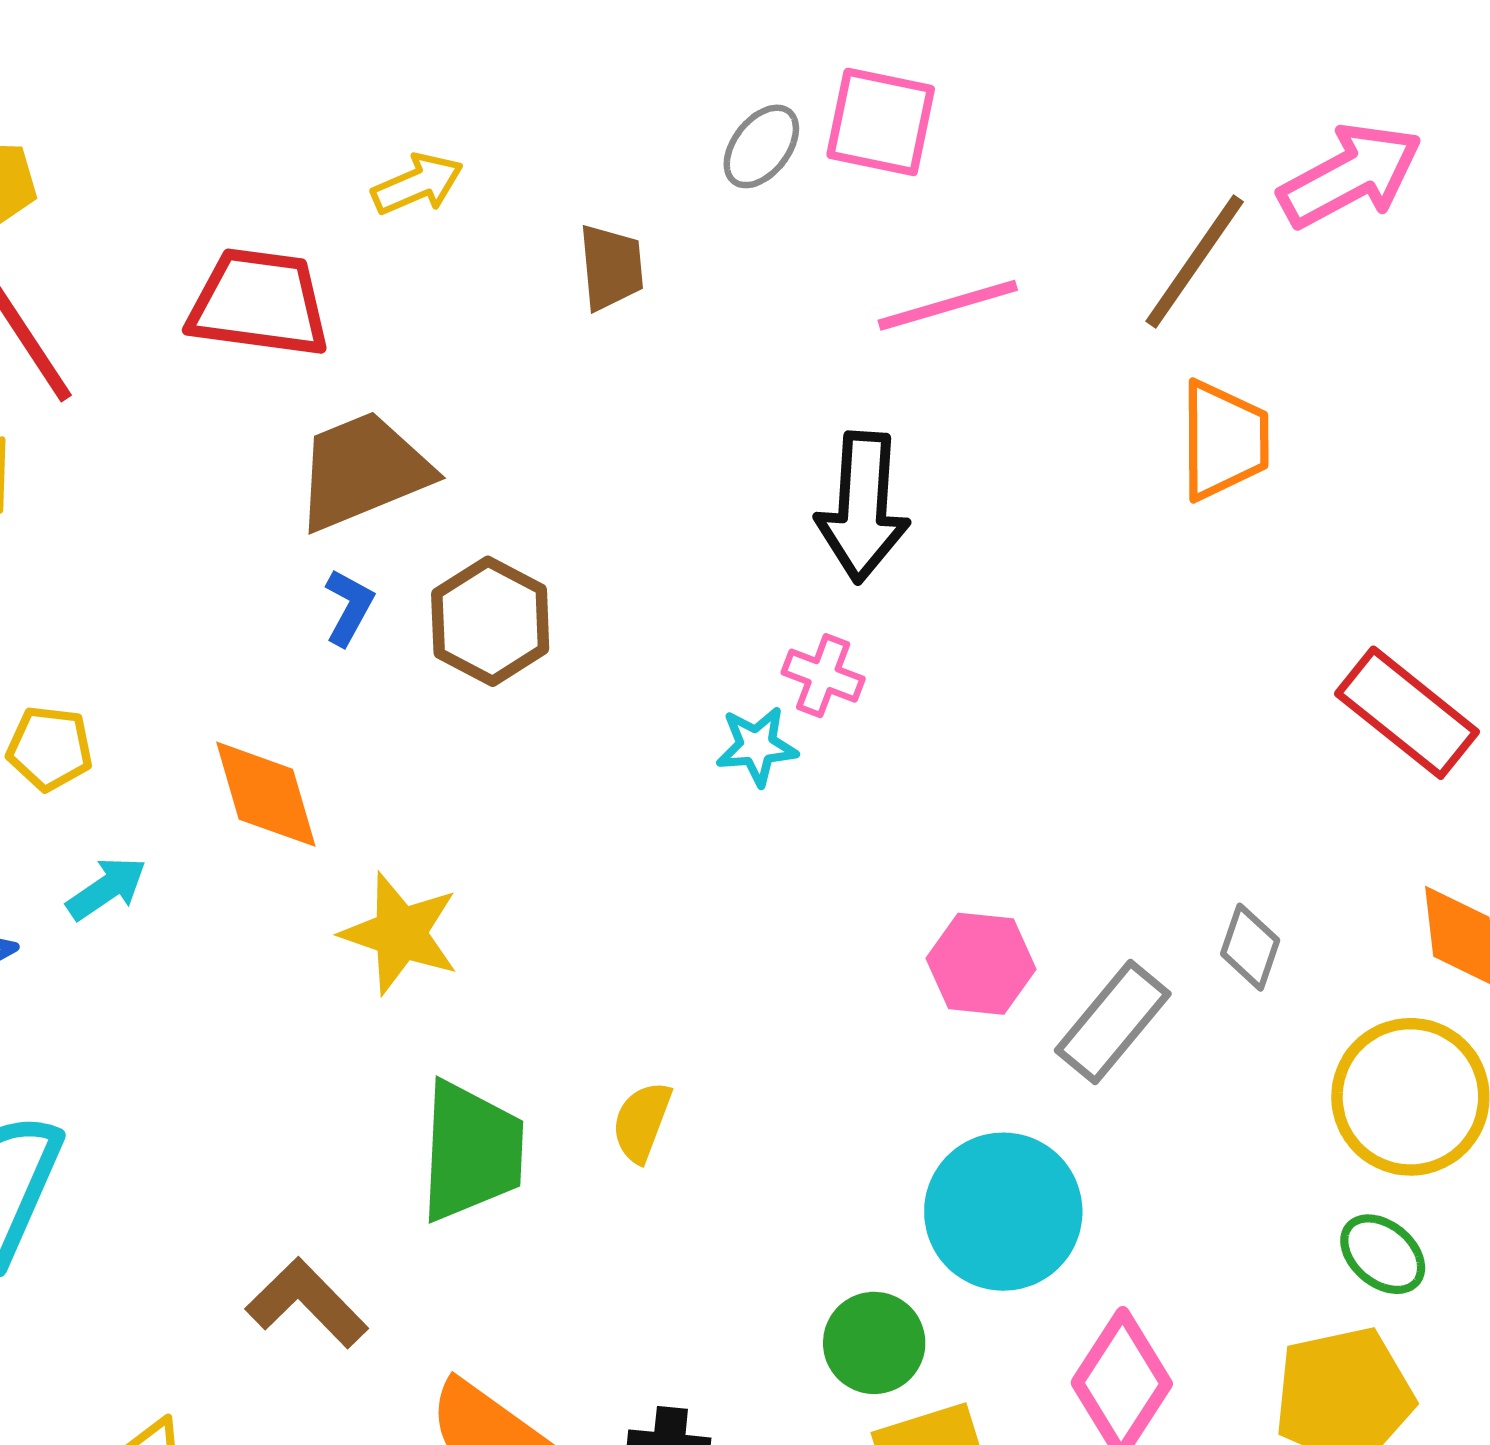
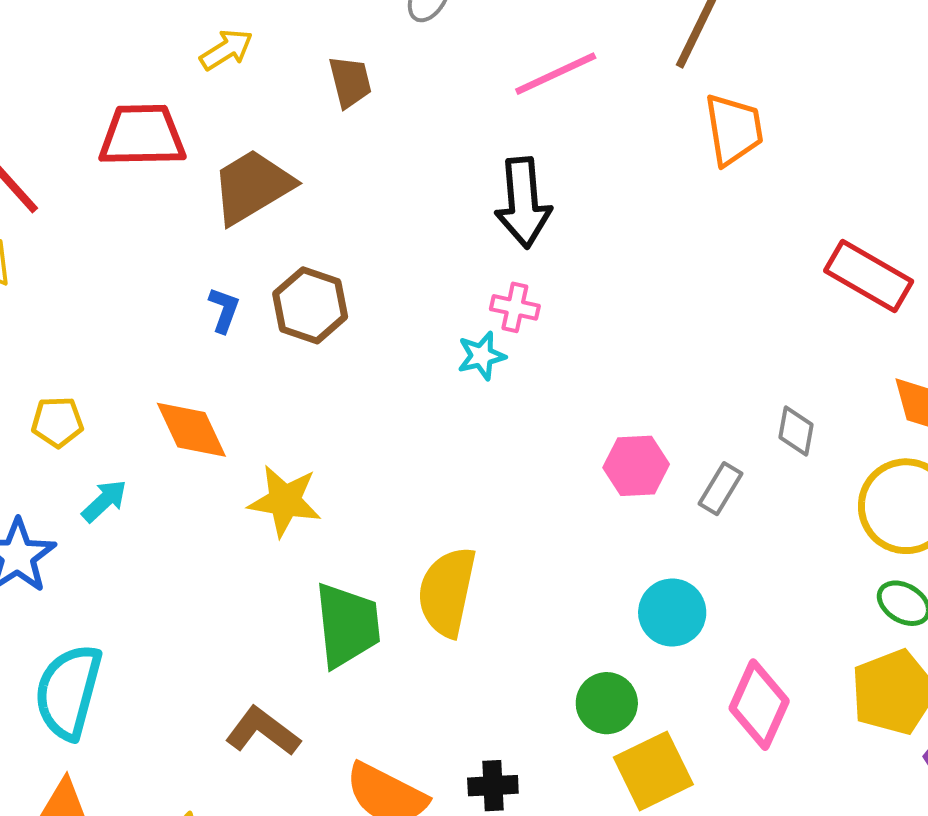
brown trapezoid: (363, 471) -> (252, 187), moved
gray rectangle: (1113, 1022) -> (720, 489), size x0.7
yellow semicircle: (642, 1122) -> (447, 592), size x1.8
cyan circle: (1003, 1212) -> (672, 612), size x0.7

